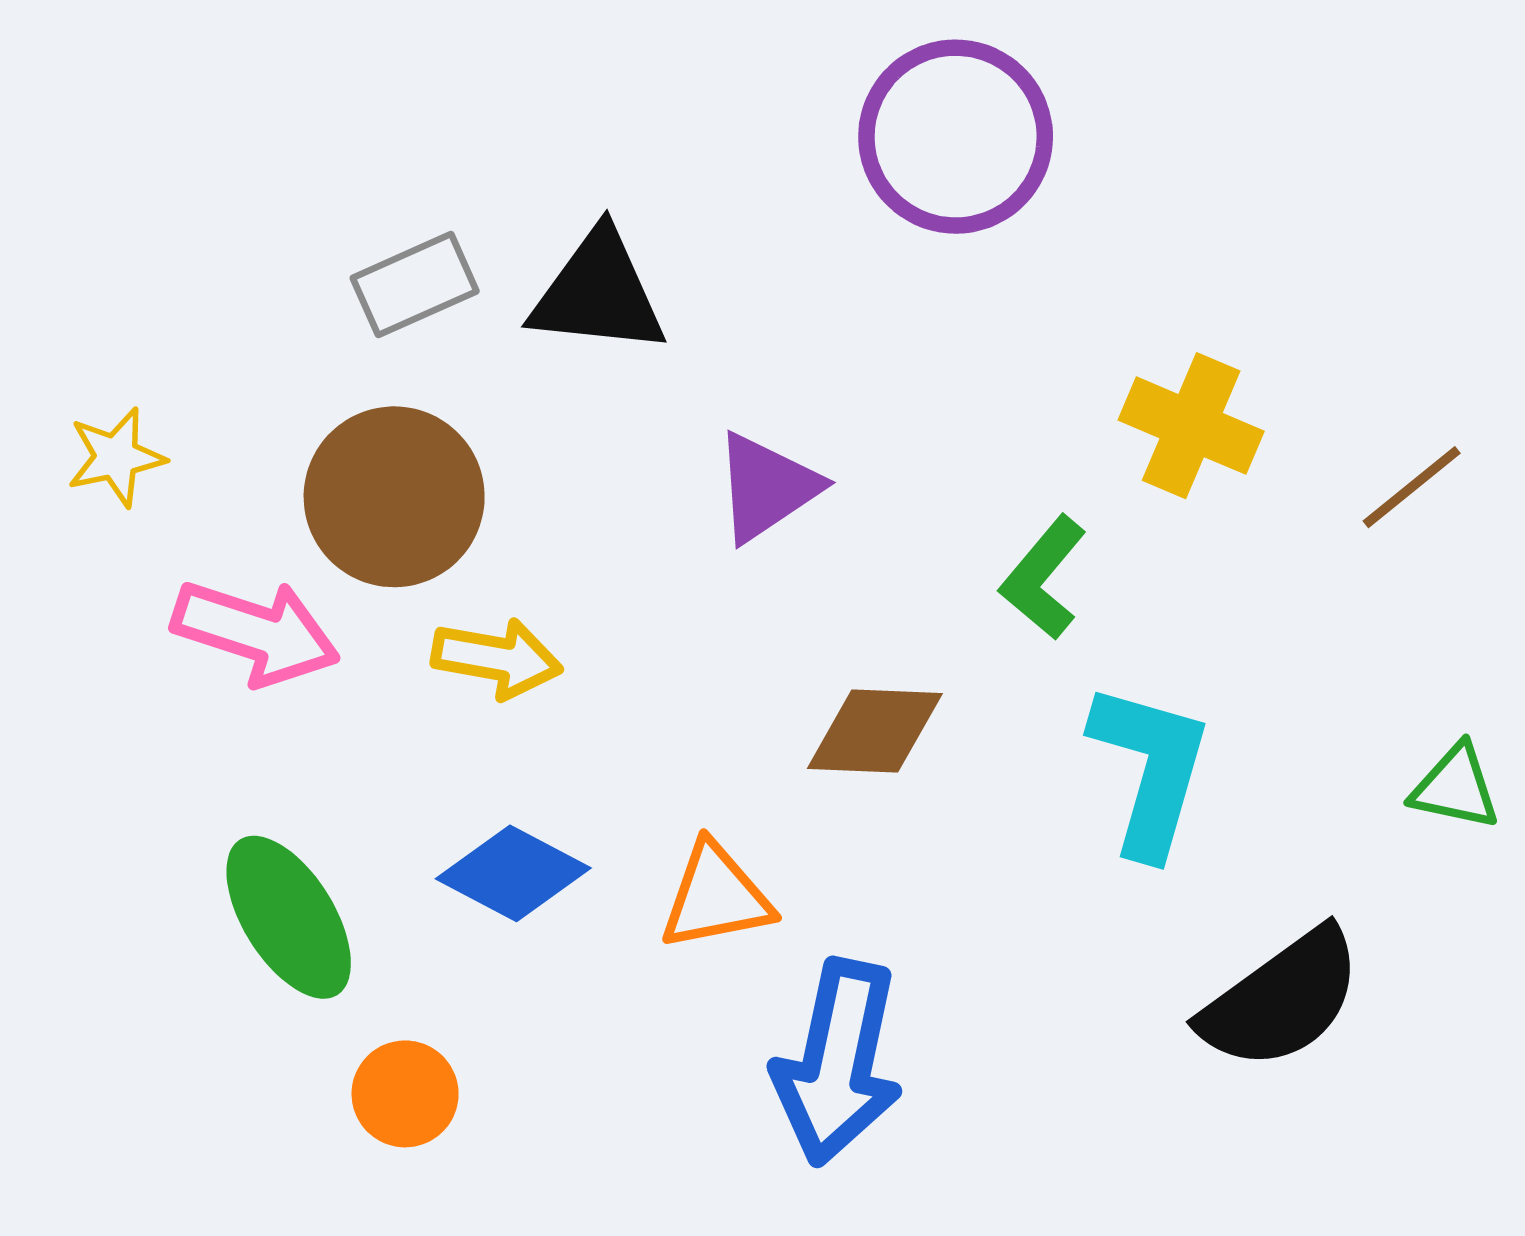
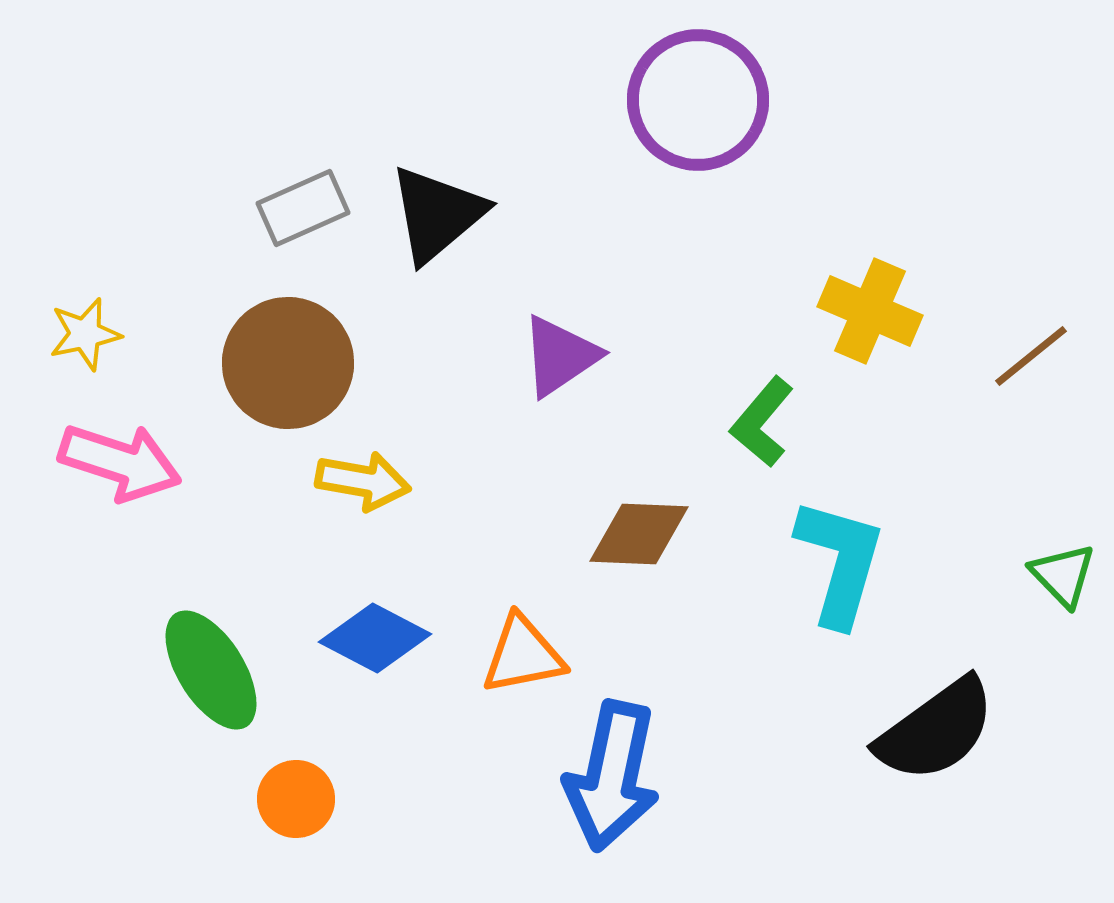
black triangle: (598, 293) -> (437, 214), turned -46
pink arrow: (256, 632) -> (120, 462), moved
green triangle: (1455, 787) -> (1063, 575), turned 34

